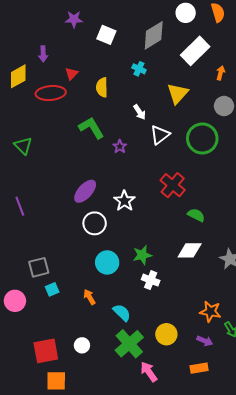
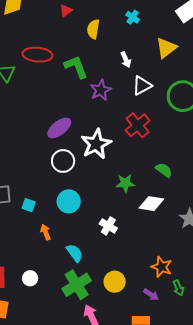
red ellipse: (51, 93) -> (38, 55), moved
purple star: (120, 147) -> (101, 90), size x1.5
red cross: (173, 185) -> (138, 125), moved
white star: (124, 201) -> (96, 144), size x1.4
green star: (142, 255) -> (125, 183), moved
cyan square: (52, 289) -> (29, 205), moved, turned 32

